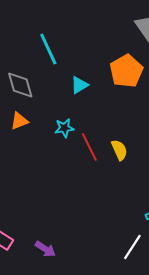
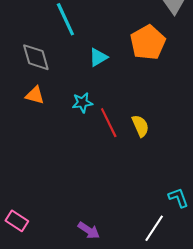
orange triangle: (19, 121) -> (35, 95), turned 36
purple arrow: (45, 249) -> (89, 230), moved

